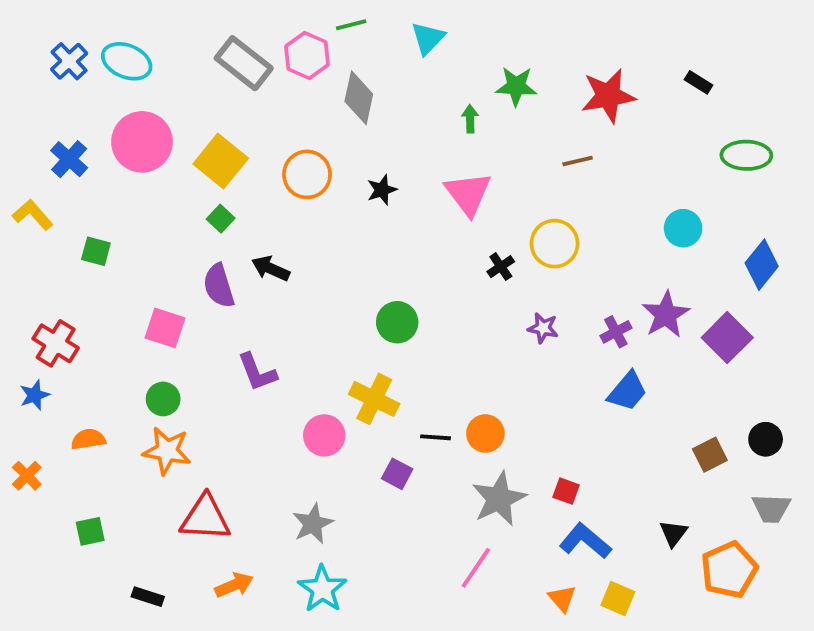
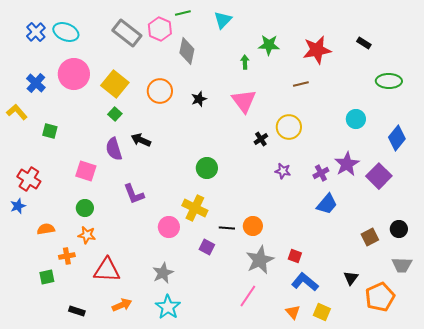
orange star: (167, 451) -> (87, 235), size x0.7
orange cross: (27, 476) -> (67, 256), moved, turned 35

